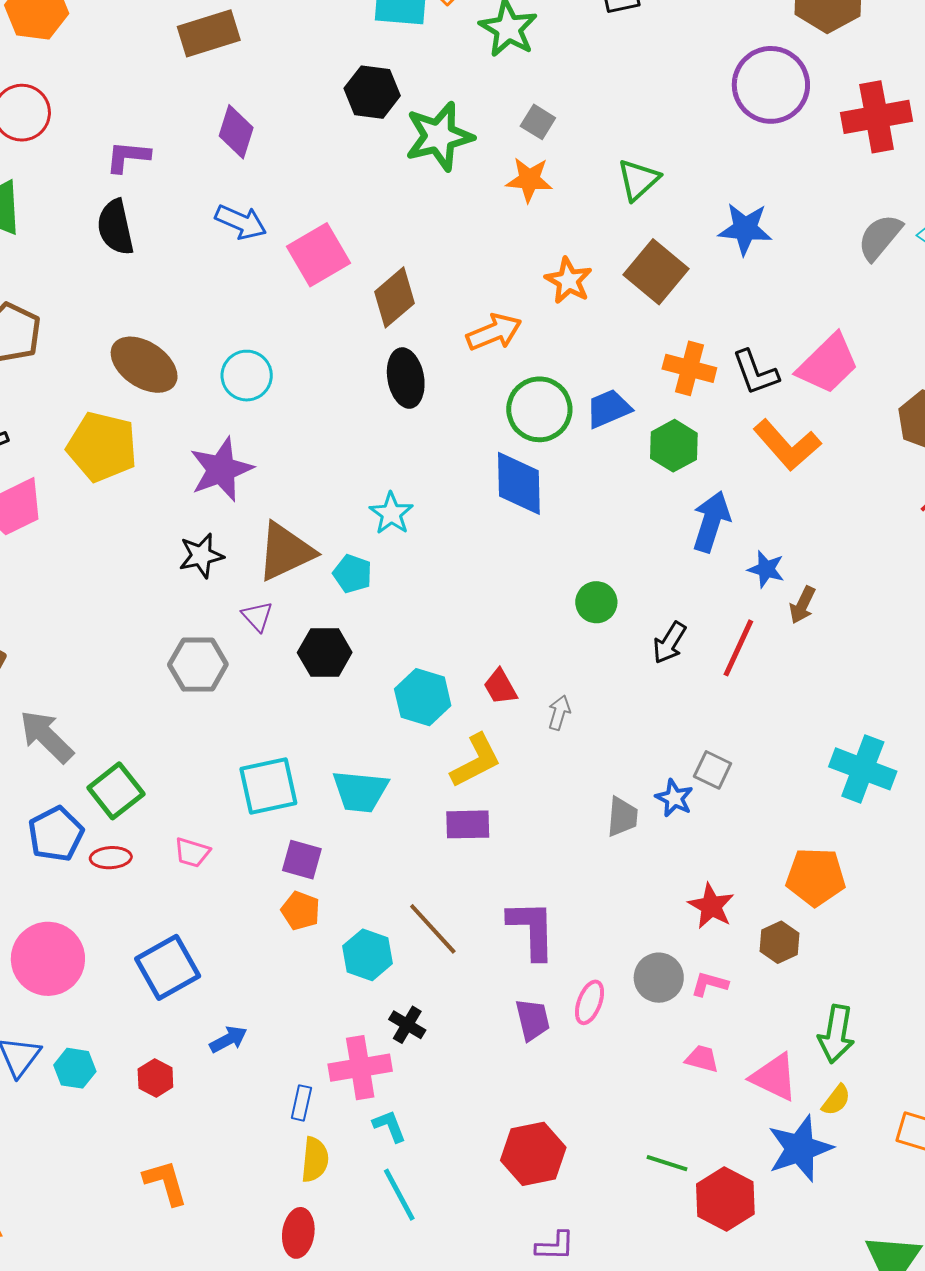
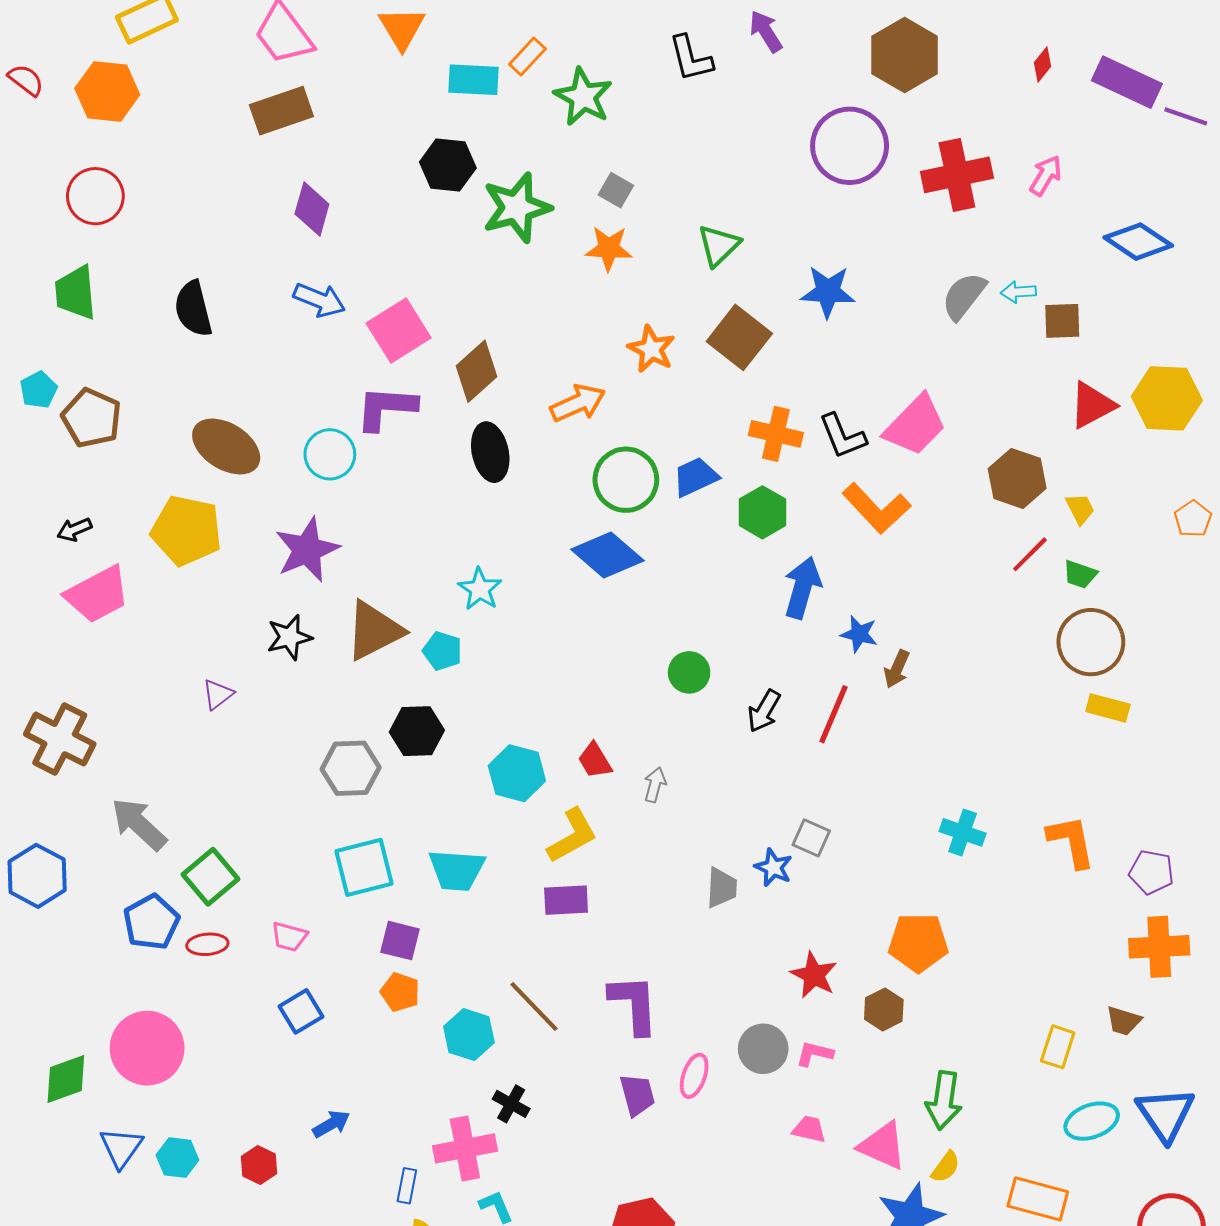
purple L-shape: (128, 157) -> (386, 408), moved, size x1.4
blue diamond: (519, 483) -> (607, 555), turned -46
purple triangle: (257, 616) -> (218, 694), moved, turned 36
gray hexagon: (198, 665) -> (351, 768), moved
cyan cross: (863, 769) -> (963, 832), size x0.7
blue square: (168, 967) -> (301, 1011), moved, size x0.7

